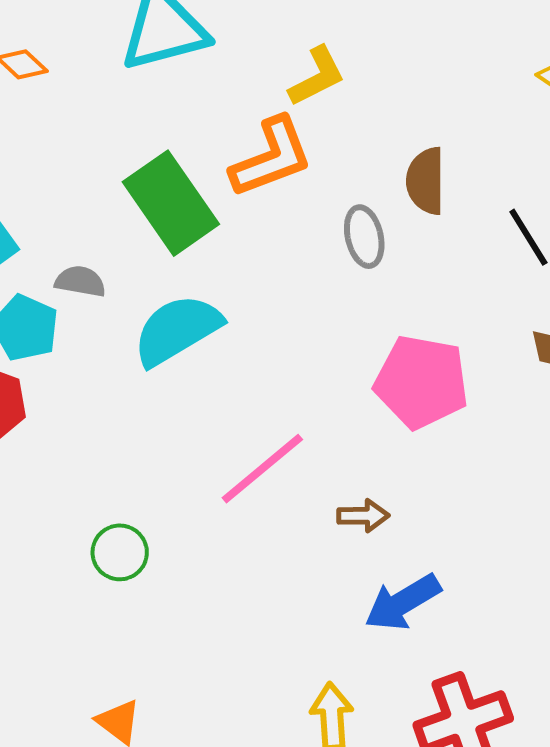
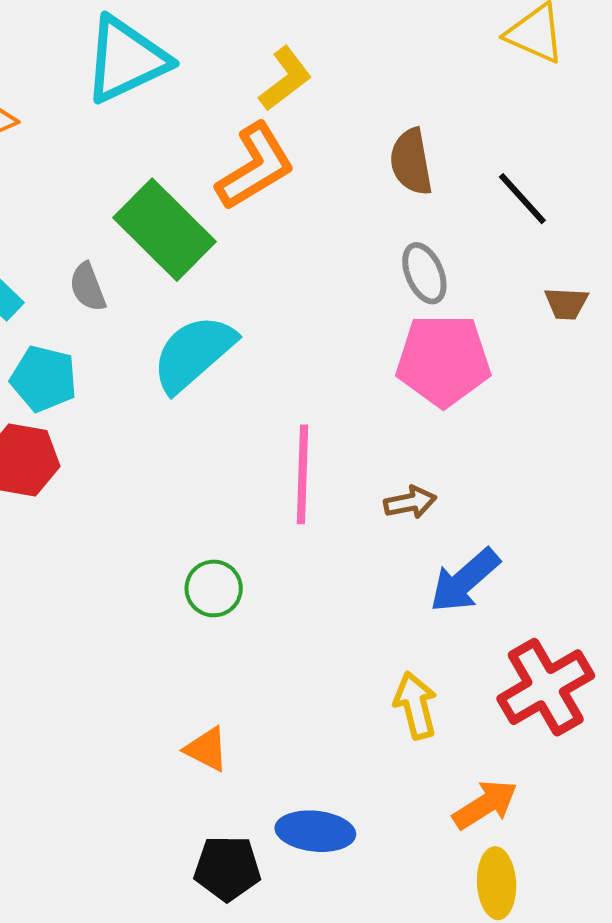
gray ellipse: (364, 237) -> (424, 273), moved
gray semicircle: (80, 281) -> (88, 287), moved, turned -111
pink line: (262, 469) -> (302, 474), turned -38
green circle: (120, 552) -> (214, 588), moved

